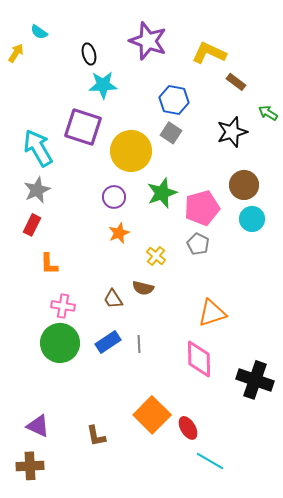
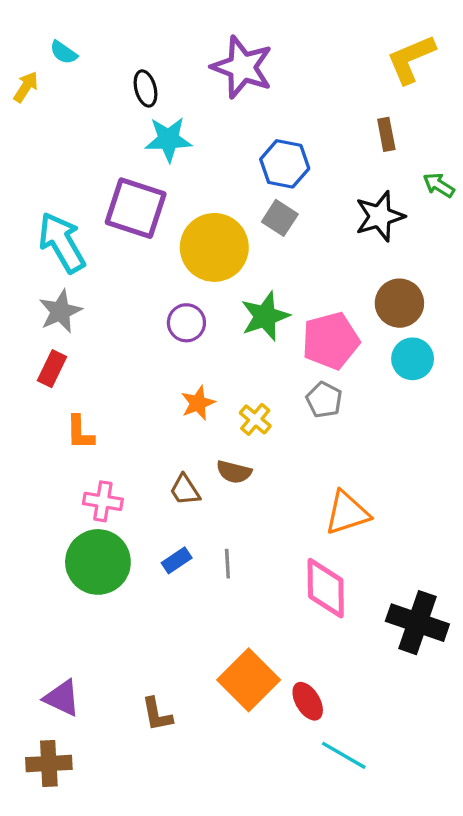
yellow L-shape: (209, 53) -> (411, 59), moved, turned -48
brown rectangle: (236, 82) -> (386, 134), turned 42
orange star: (119, 233) -> (198, 403), moved
blue rectangle: (108, 342) -> (177, 560), size x0.7

